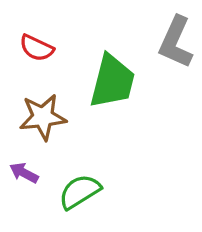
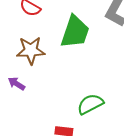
green semicircle: (80, 192) -> (90, 104), moved

